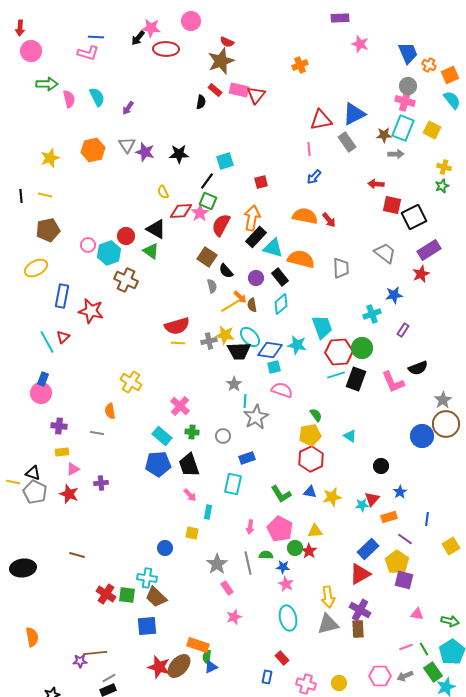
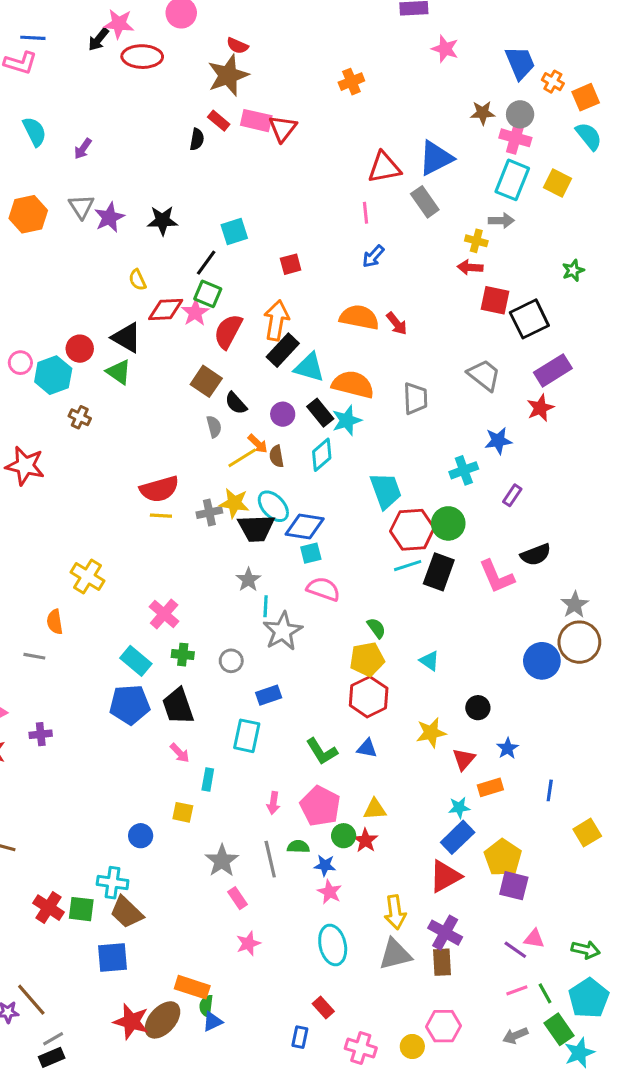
brown star: (384, 135) -> (483, 113), moved
purple star: (145, 152) -> (109, 217), turned 30
yellow cross: (444, 167) -> (476, 241), moved
brown cross: (126, 280) -> (80, 417), size x0.6
cyan star: (297, 345) -> (347, 420), moved, turned -30
yellow star: (332, 497) -> (431, 733), moved
cyan star: (362, 505) -> (459, 808), moved
purple line: (405, 539) -> (515, 950), moved
brown line: (95, 653) -> (31, 1000), turned 55
pink hexagon: (380, 676) -> (444, 1026), moved

